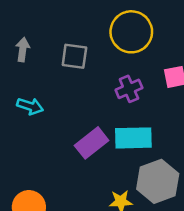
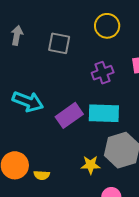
yellow circle: (131, 32) -> (107, 26), size x0.7
cyan arrow: (30, 106) -> (28, 102), moved, size x1.4

